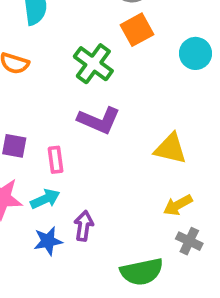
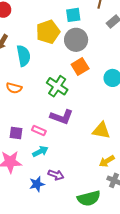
pink rectangle: (56, 160) -> (39, 130), moved, turned -56
cyan arrow: (45, 199) -> (40, 151), moved
purple arrow: (84, 226) -> (56, 175), turned 105

